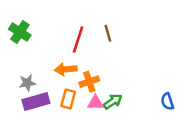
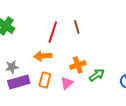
orange cross: (89, 82) -> (78, 65), moved
green arrow: (113, 101) -> (97, 75), moved
pink triangle: (95, 103) -> (67, 83), turned -40

